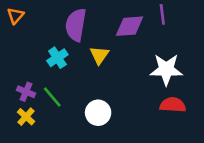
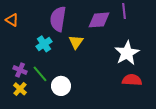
orange triangle: (15, 16) -> (12, 20), moved, turned -40
white star: (166, 69) -> (127, 53), turned -30
white circle: (98, 113) -> (61, 86), moved

